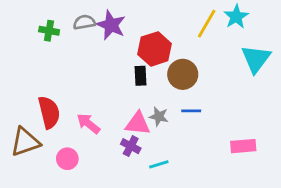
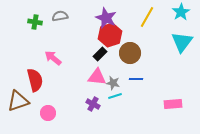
cyan star: (236, 17) -> (181, 12), moved
purple star: (111, 25) -> (106, 18), moved
black rectangle: (140, 76) -> (100, 54), turned 48
pink arrow: (88, 124) -> (53, 58), moved
pink triangle: (138, 124) -> (97, 77), moved
cyan line: (159, 164) -> (115, 96), moved

